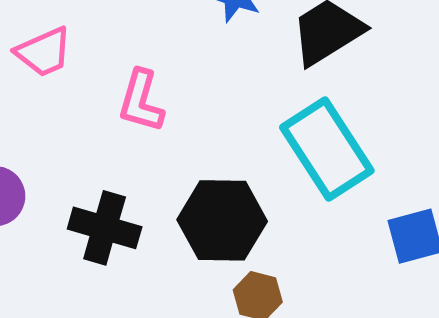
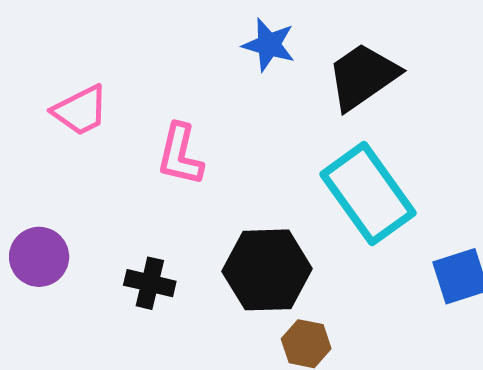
black cross: (105, 228) -> (150, 283), size x0.7

